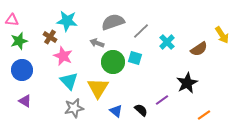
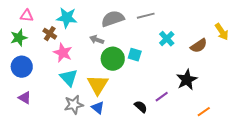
pink triangle: (12, 20) -> (27, 16), moved
gray line: (141, 31) -> (146, 16), moved, turned 30
blue triangle: (116, 111) -> (98, 108), moved

